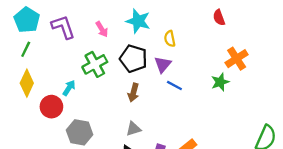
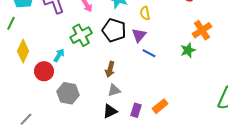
green line: (26, 49) -> (11, 23), moved
brown arrow: (133, 93) -> (110, 69), moved

